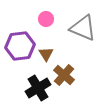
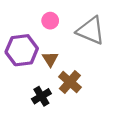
black cross: (38, 88) -> (41, 96), size x0.7

